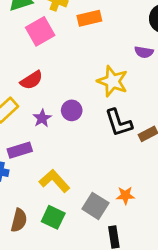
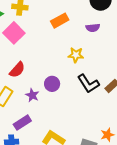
orange rectangle: (89, 18) -> (60, 21), moved
yellow star: (113, 81) -> (76, 55), size x0.7

